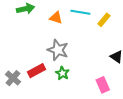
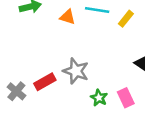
gray star: (58, 50) -> (76, 71), moved
green star: (62, 73) -> (99, 98), moved

